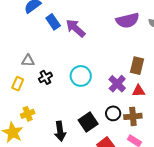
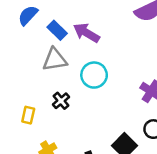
gray triangle: (28, 61) -> (55, 60), moved, size x1.5
cyan circle: (81, 76) -> (94, 75), moved

